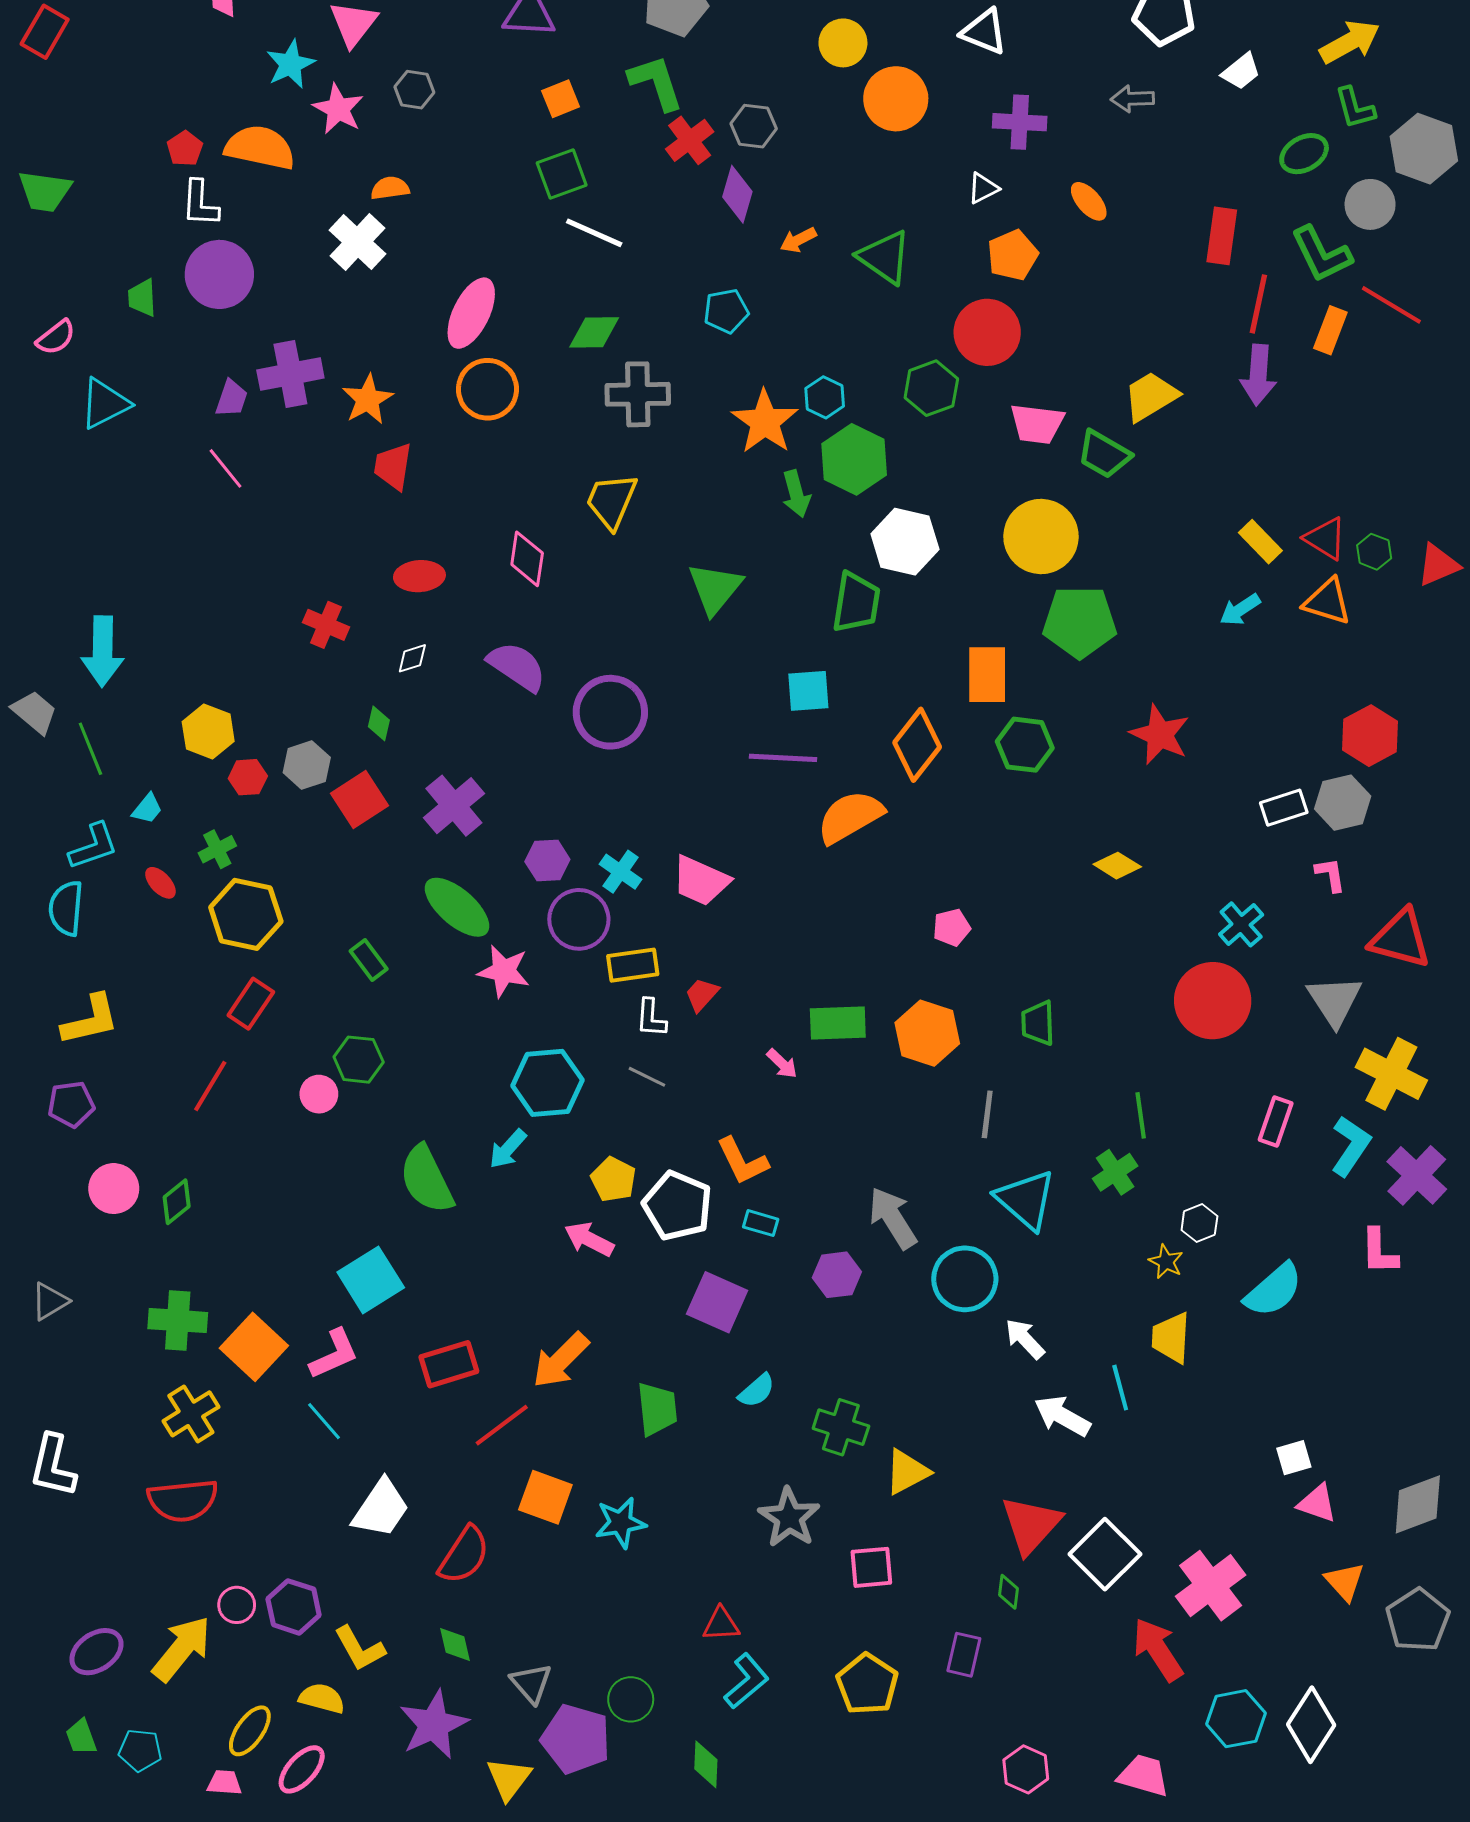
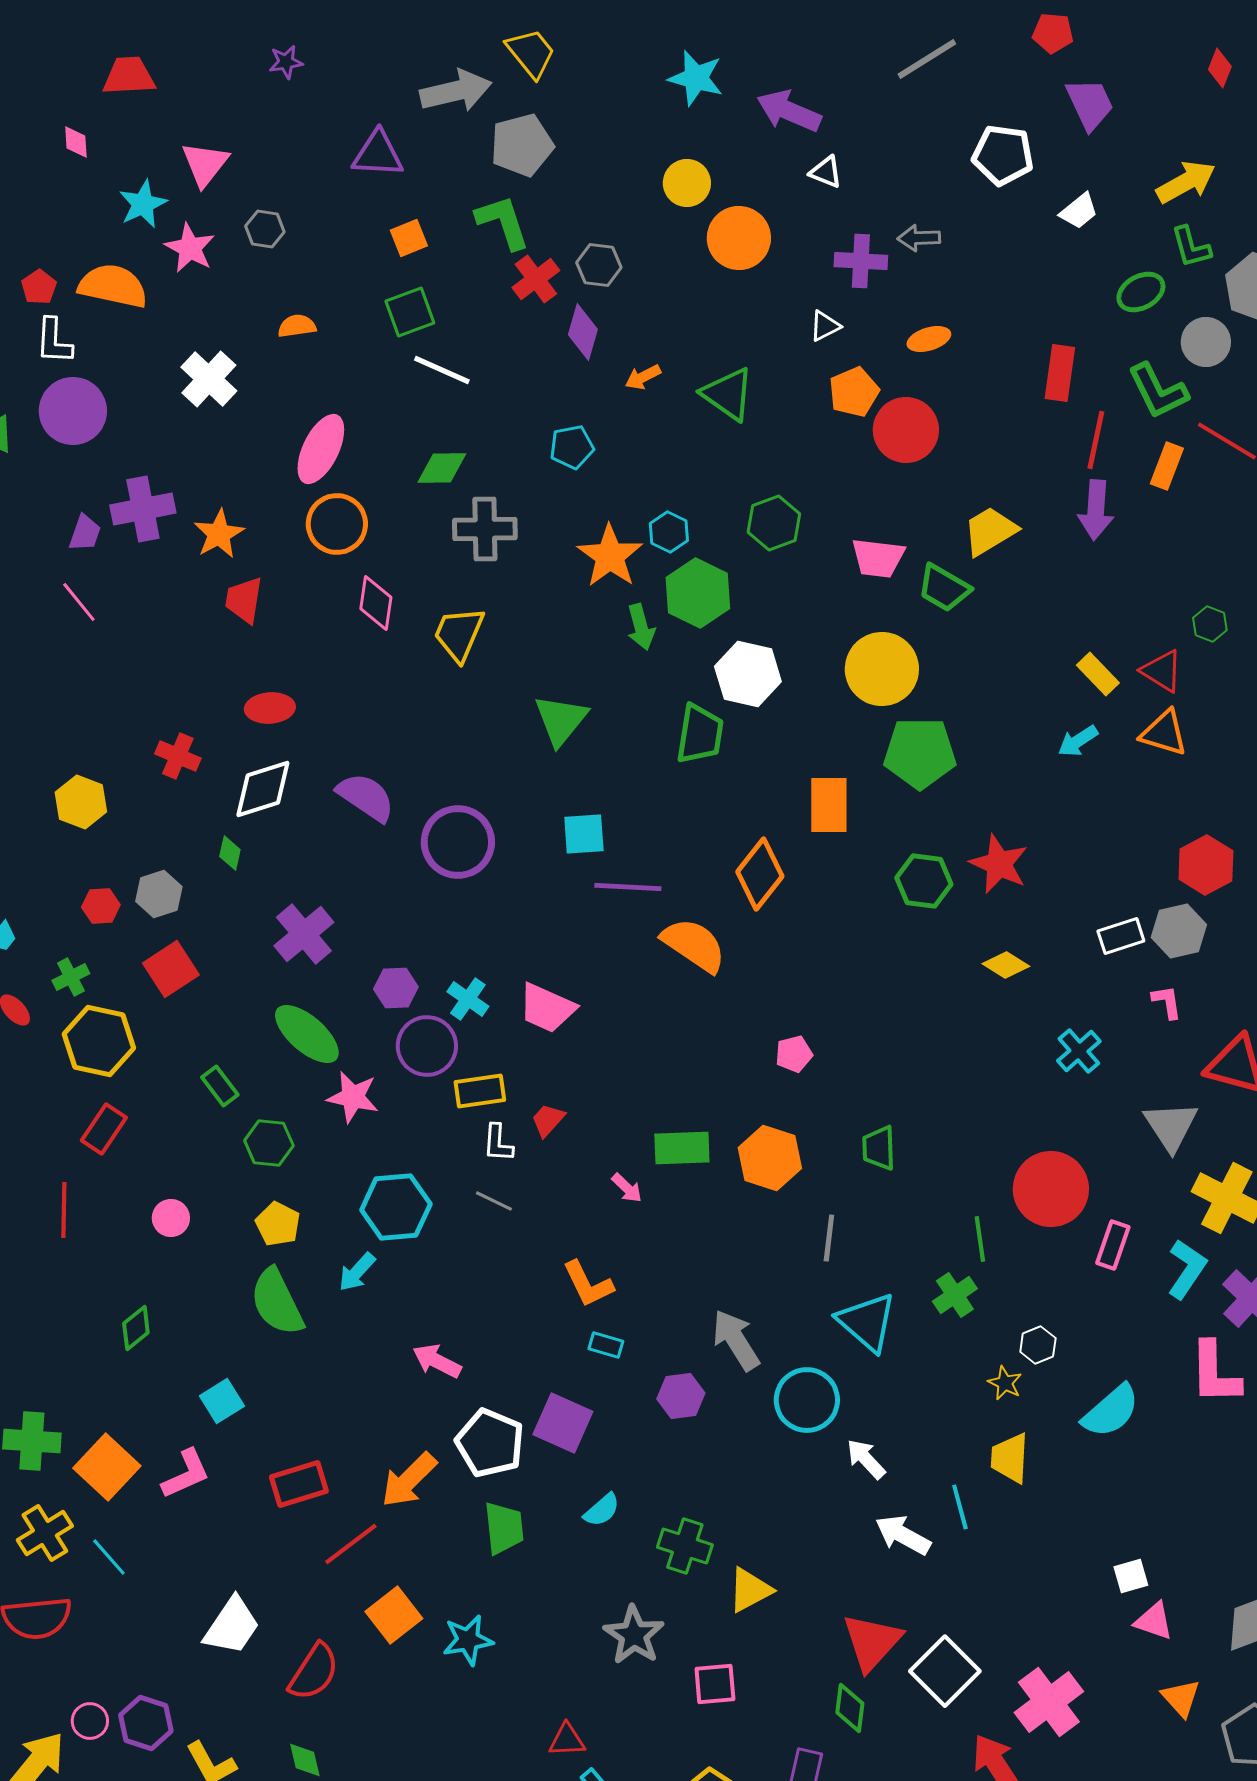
white triangle: (984, 32) -> (826, 172), size x0.7
gray arrow: (1132, 99) -> (919, 238), moved
orange semicircle: (390, 188) -> (297, 326), moved
orange ellipse: (1089, 201) -> (929, 339), turned -66
red circle: (987, 332) -> (906, 430), moved
green hexagon: (1374, 552) -> (1210, 624), moved
pink diamond: (527, 559) -> (376, 603), moved
white diamond: (412, 658) -> (263, 789), size x2.0
cyan square: (808, 691) -> (584, 834), moved
yellow hexagon: (208, 731) -> (81, 802), moved
green hexagon: (1025, 745) -> (924, 881), moved
red square: (360, 800) -> (171, 969), moved
orange semicircle: (850, 817) -> (694, 945), turned 64
yellow diamond: (1117, 866) -> (1006, 965), moved
red circle: (1213, 1001) -> (1051, 1189), moved
green hexagon: (359, 1060) -> (269, 1143), moved
red line: (210, 1086) -> (64, 1210), turned -30
yellow pentagon: (613, 1179) -> (278, 1224), moved
green diamond: (177, 1202) -> (136, 1328), moved
white pentagon: (677, 1206) -> (490, 1443), moved
pink L-shape: (1379, 1251) -> (1215, 1373), size x1.4
cyan square: (371, 1280) -> (222, 1401), size x0.7
cyan line: (324, 1421) -> (109, 1557), moved
orange square: (545, 1497) -> (394, 1615), turned 32
green diamond: (1008, 1592) -> (850, 1708), size x1.4

